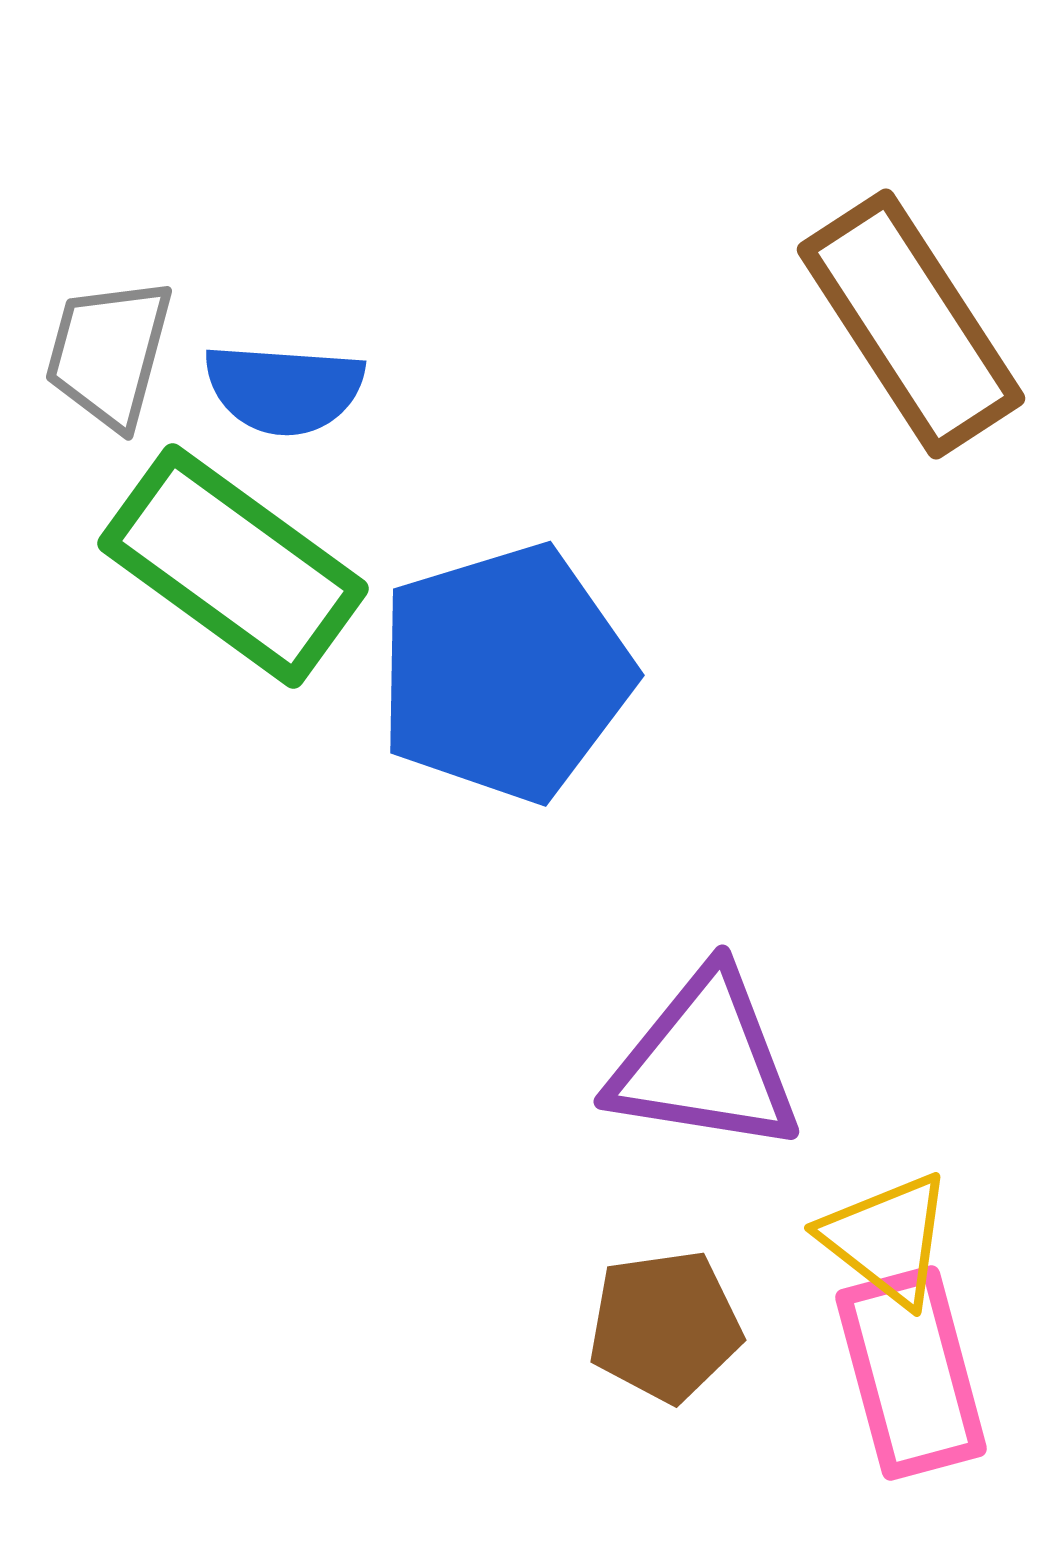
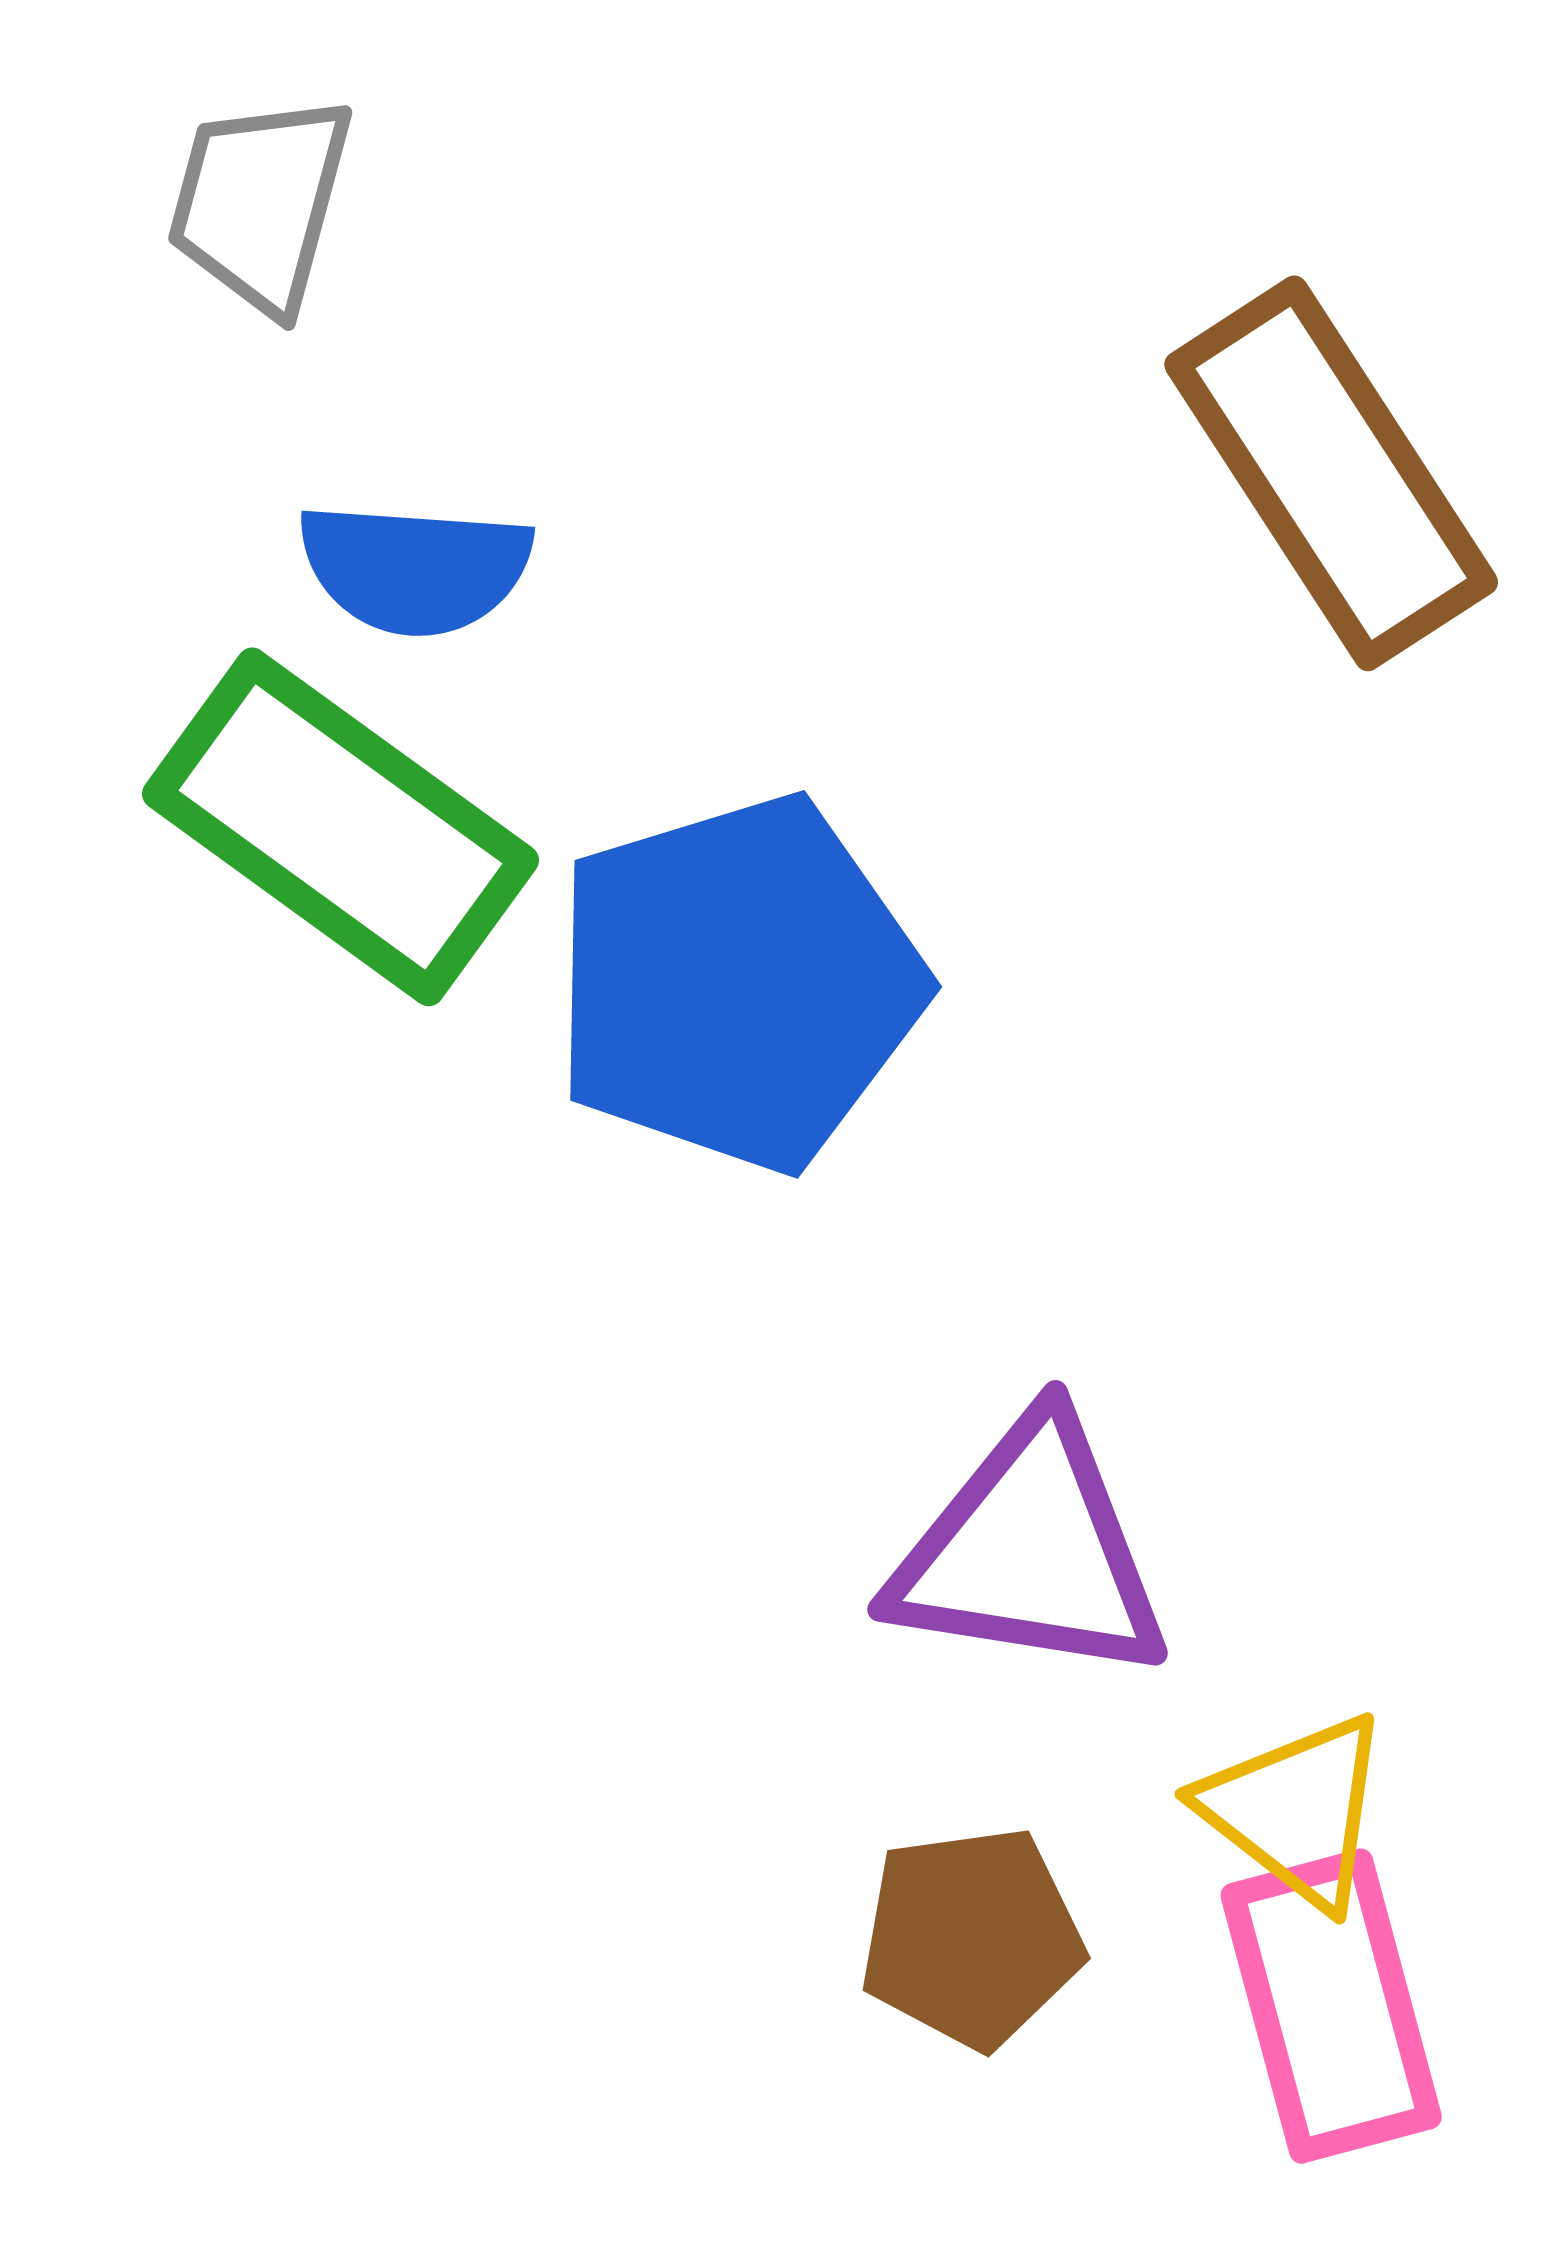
gray trapezoid: (109, 353) -> (260, 203), moved

